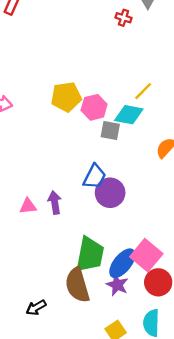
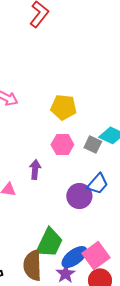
pink hexagon: (94, 107) -> (62, 145), moved
blue trapezoid: (95, 177) -> (98, 184), moved
purple arrow: (55, 202) -> (35, 169), moved

